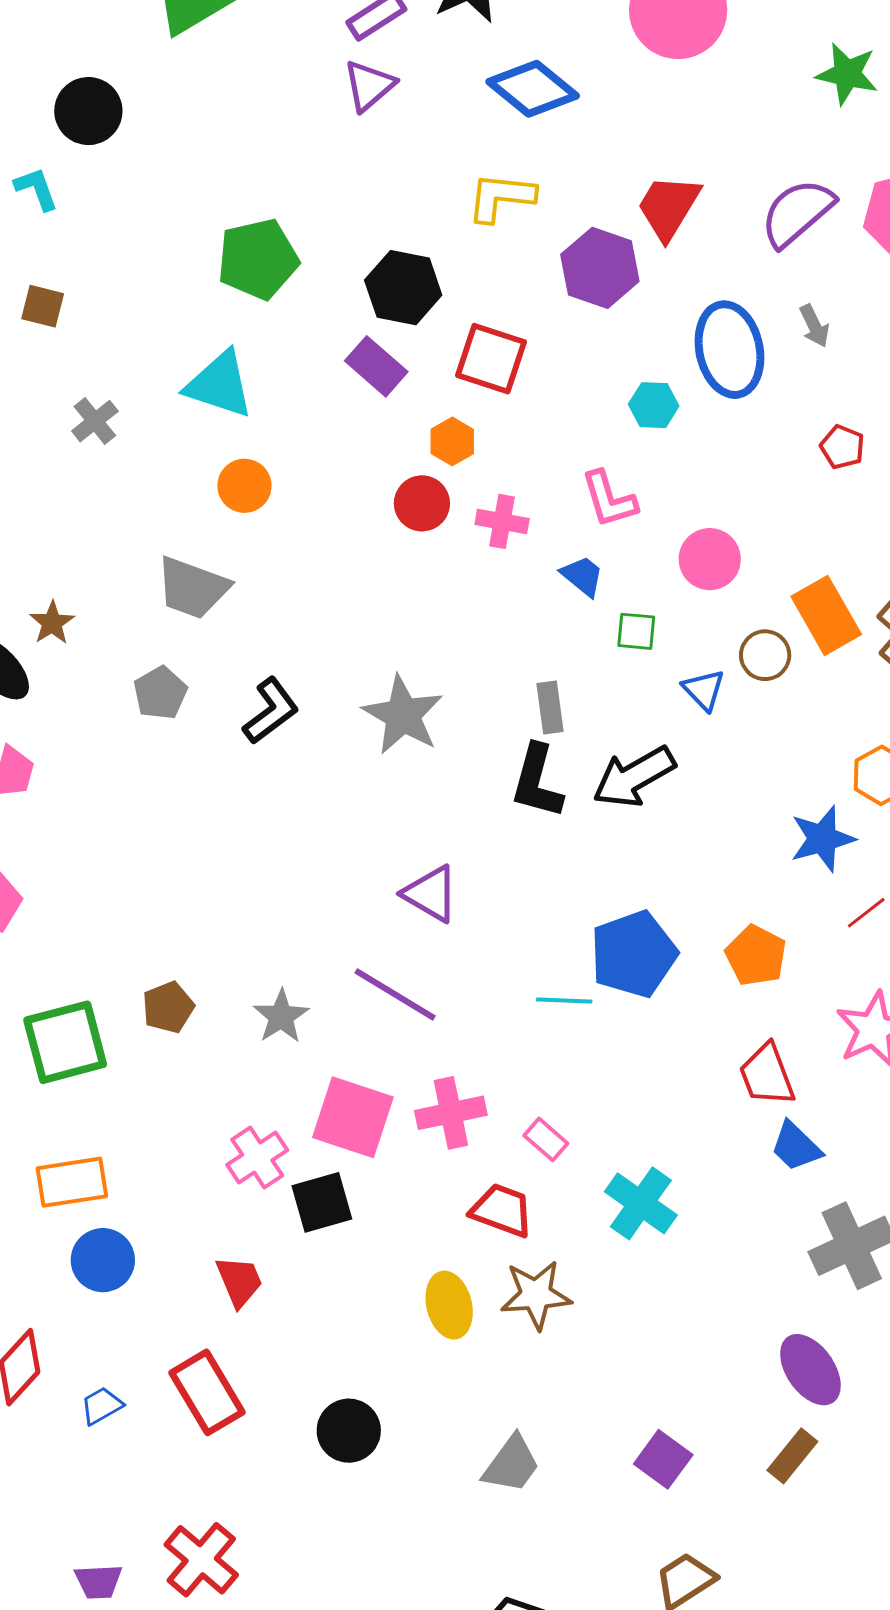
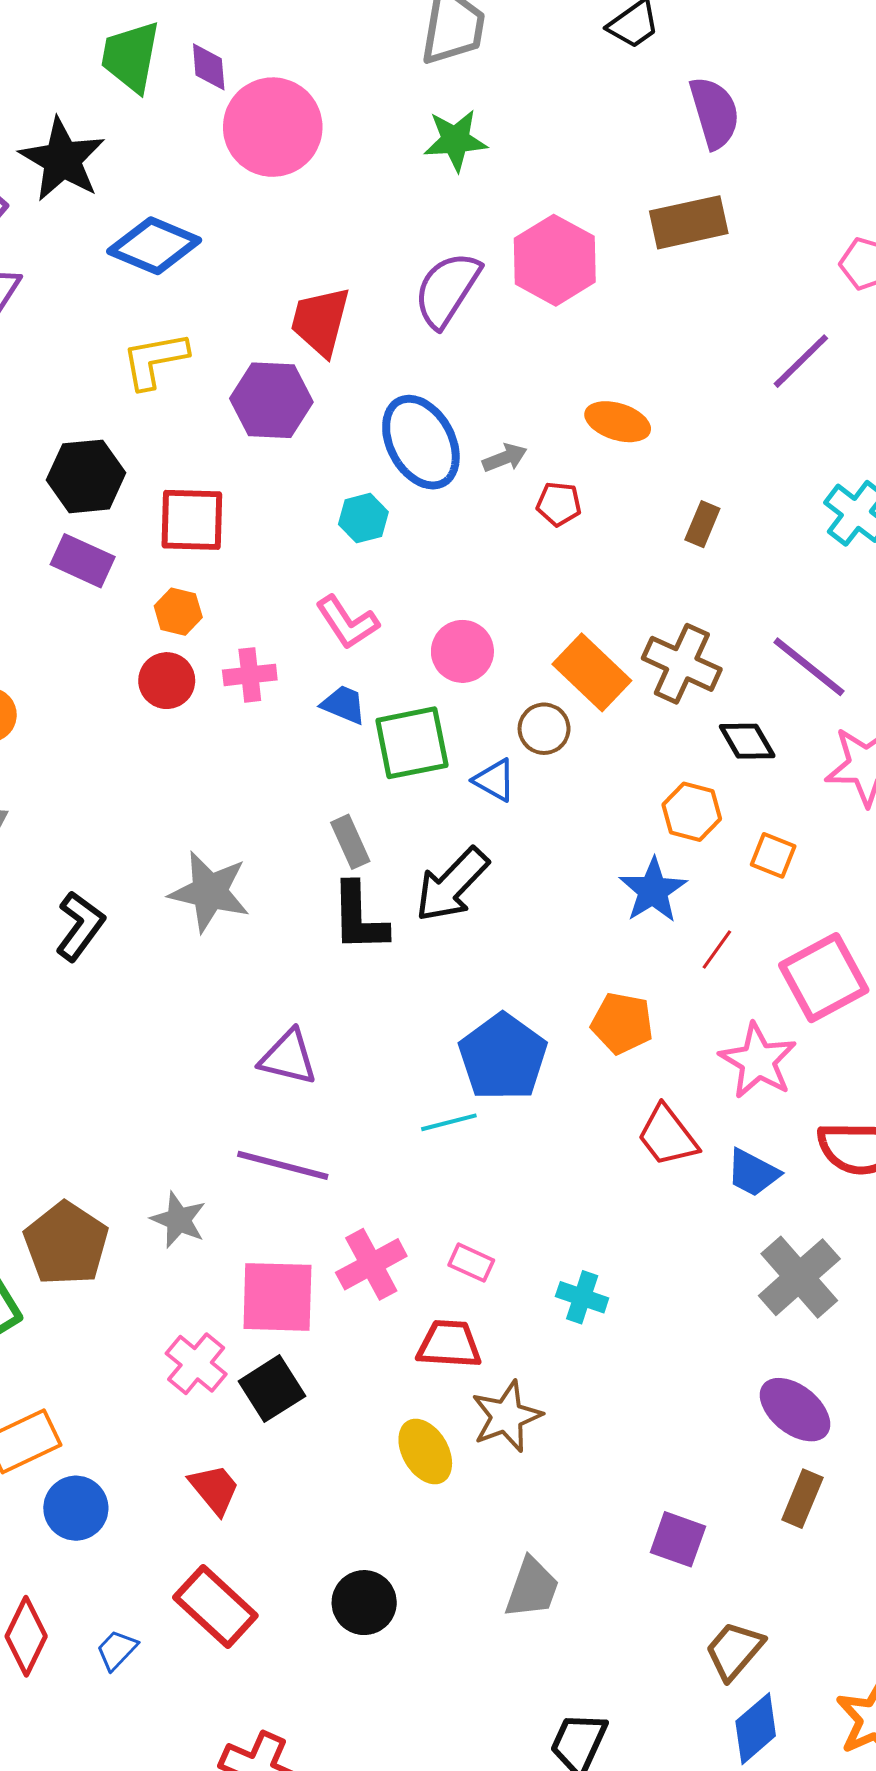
gray arrow: (814, 326) -> (505, 458), moved, turned -69
green square: (636, 631) -> (412, 743), size x1.8
brown pentagon: (168, 1007) -> (66, 1244), size x1.6
blue trapezoid: (796, 1146) -> (753, 1173), moved
cyan cross: (641, 1203) -> (582, 1297), size x0.7

